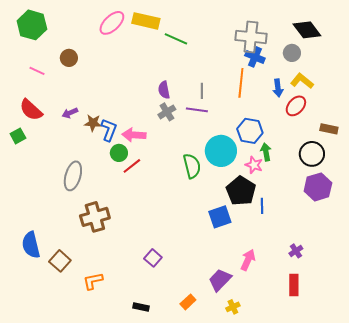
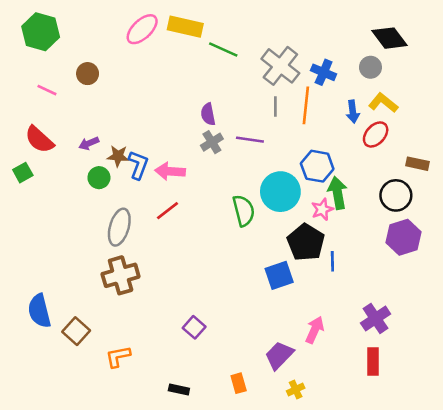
gray cross: (251, 37) -> (280, 66), moved, turned 32
gray line: (202, 91) -> (275, 107), moved
green arrow: (266, 152) -> (338, 193), size x1.4
green circle: (119, 153) -> (99, 178), moved
pink star: (254, 165) -> (322, 209), turned 30
gray ellipse: (73, 176) -> (119, 227), moved
purple cross: (296, 251) -> (376, 318), size x1.6
orange rectangle: (188, 302) -> (239, 383), turned -63

